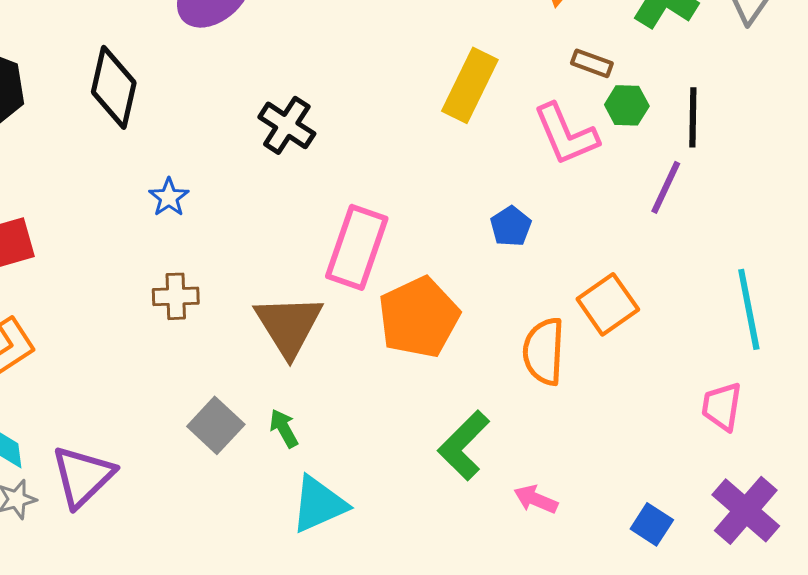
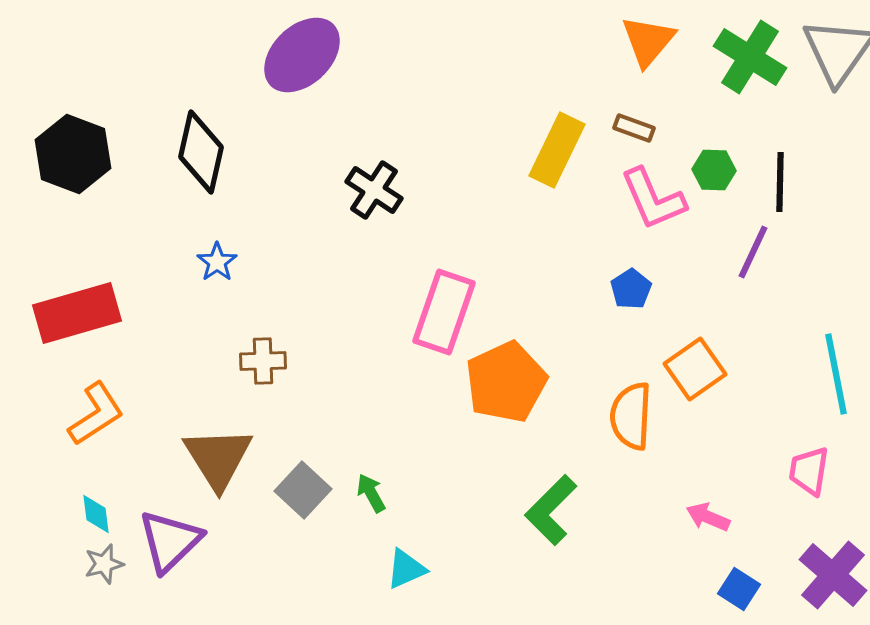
brown rectangle: (592, 63) -> (634, 128), moved
blue star: (169, 197) -> (217, 262), moved
blue pentagon: (511, 226) -> (631, 289), moved
brown triangle: (289, 325) -> (218, 458), moved
pink arrow: (536, 499) -> (708, 517), moved
cyan triangle: (319, 504) -> (406, 569), size x0.7

